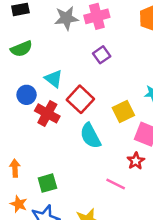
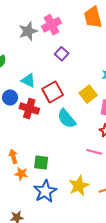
red square: (80, 99) -> (53, 92), turned 30
green square: (47, 183) -> (41, 163), turned 35
orange star: (19, 204) -> (21, 174), moved

